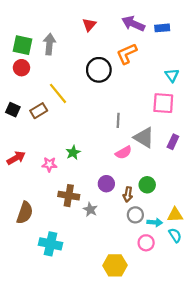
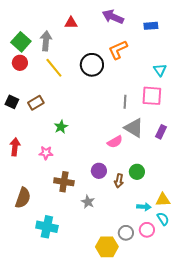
purple arrow: (133, 24) -> (113, 17), moved
red triangle: (89, 25) -> (71, 23), moved, turned 48
green square: (23, 45) -> (21, 42), turned 30
yellow line: (58, 93) -> (54, 68), moved
gray line: (118, 120) -> (125, 102), moved
green star: (73, 153) -> (61, 127), moved
red arrow: (16, 158) -> (15, 147), turned -54
gray star: (90, 209) -> (88, 202), moved
gray circle: (135, 215) -> (126, 233), moved
pink circle: (146, 243) -> (147, 230), moved

